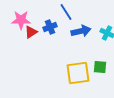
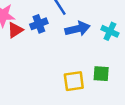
yellow square: (78, 73) -> (74, 81), size x0.7

